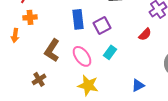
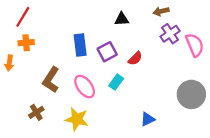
red semicircle: (145, 34) -> (135, 58), moved
yellow star: (88, 85) -> (77, 119), moved

